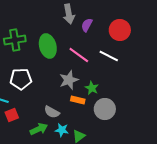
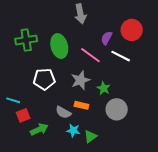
purple semicircle: (87, 25) -> (107, 38), moved
white pentagon: (21, 79) -> (44, 79), moved
orange rectangle: (78, 100) -> (81, 105), moved
green arrow: (39, 129) -> (39, 129), moved

